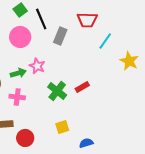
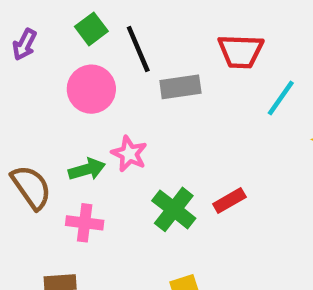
gray rectangle: (60, 36) -> (180, 87), turned 60

